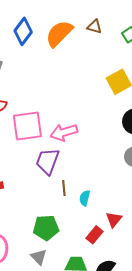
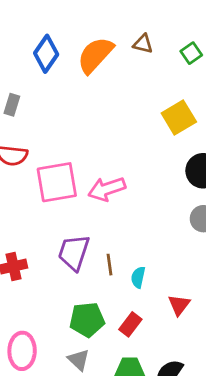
purple trapezoid: (48, 161) -> (74, 252), moved
red rectangle: (94, 235) -> (130, 324), moved

